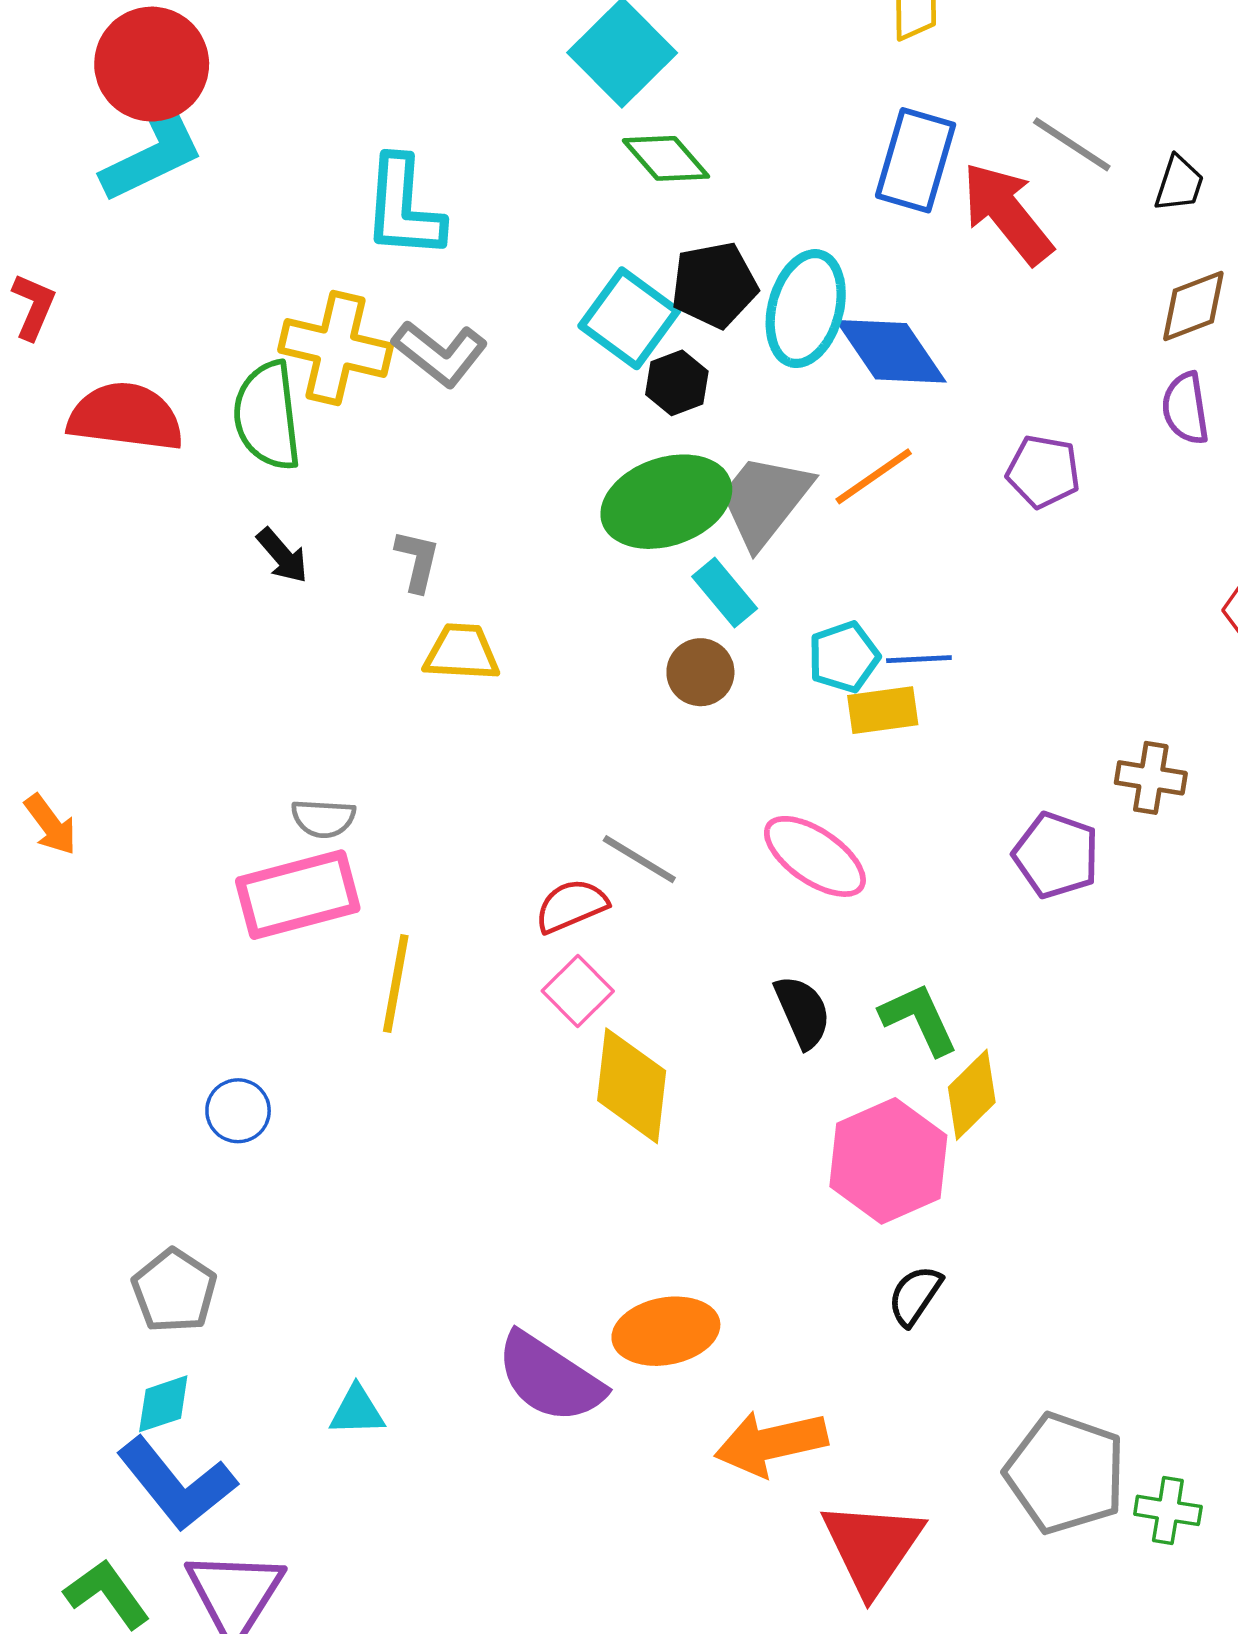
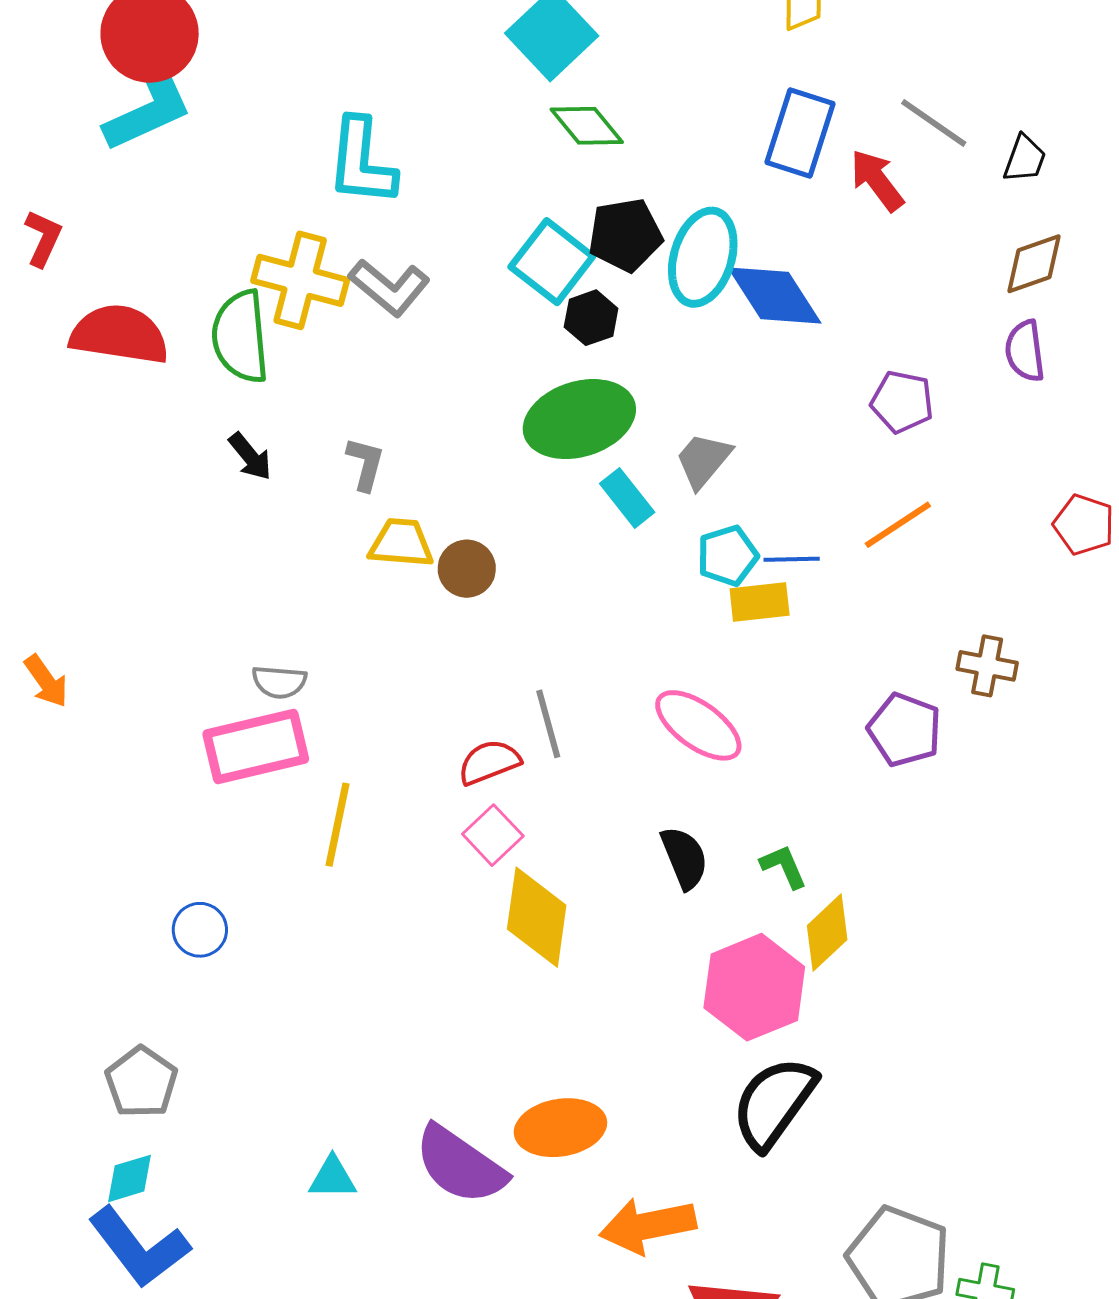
red arrow: (1007, 213) -> (877, 180), size x0.7
orange line: (874, 476) -> (898, 525), moved
gray trapezoid: (765, 500) -> (703, 460), moved, size x0.7
brown circle: (700, 672) -> (467, 569), moved
gray line: (639, 859) -> (548, 724), turned 42
green L-shape: (919, 1019) -> (784, 867), size x0.7
black semicircle: (915, 1296) -> (774, 1103), size x1.8
cyan triangle: (357, 1411) -> (333, 1178), moved

